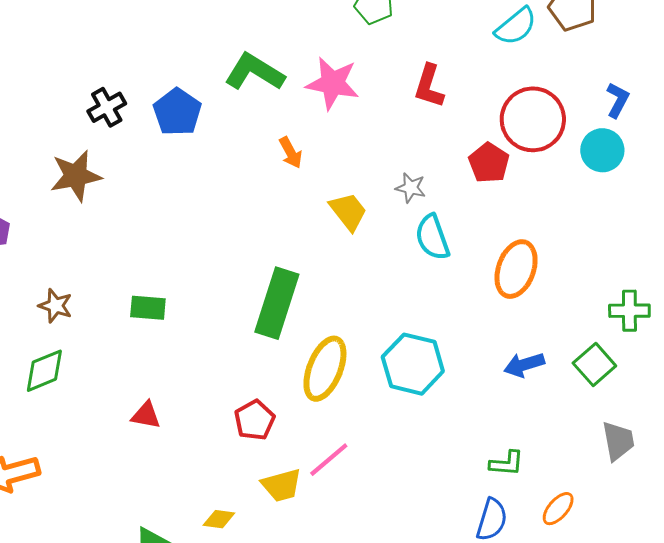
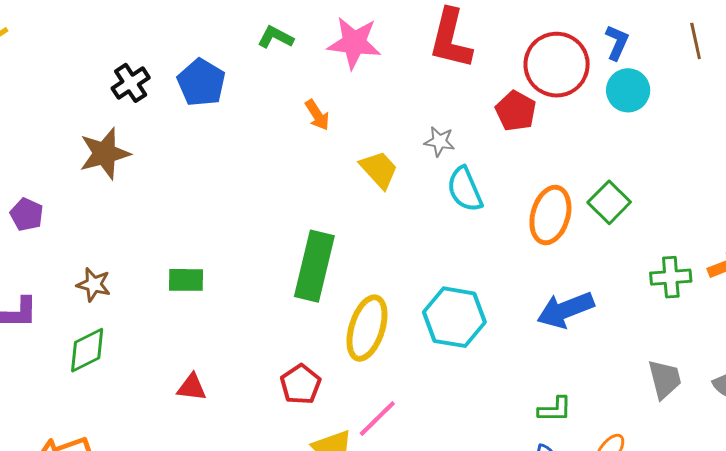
green L-shape: (255, 72) -> (276, 37), size x0.6
red L-shape: (429, 86) -> (451, 39), size x1.4
blue L-shape: (618, 100) -> (617, 42), moved
green cross: (629, 311) -> (671, 277), moved
green square: (594, 364) -> (609, 202), moved
blue arrow: (524, 365) -> (565, 310), size x1.4

